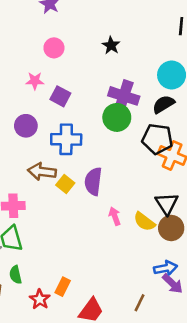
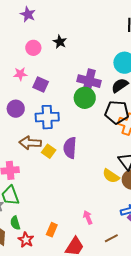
black star: (111, 45) -> (60, 42), moved
pink arrow: (115, 216) -> (88, 217), moved
red star: (40, 299) -> (26, 240), moved
brown line: (140, 303) -> (111, 238), turned 40

